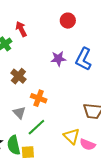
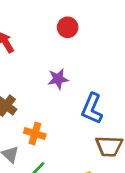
blue L-shape: (84, 59) -> (92, 109), moved

